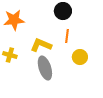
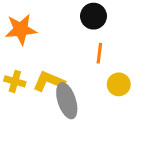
yellow L-shape: (41, 45) -> (49, 81), moved

